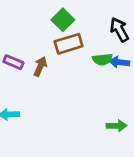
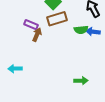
purple rectangle: (13, 62) -> (31, 25), moved
green arrow: (117, 126) -> (81, 81), moved

